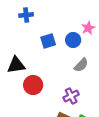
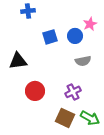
gray semicircle: (81, 65) -> (83, 61), turned 35
red circle: (33, 85) -> (35, 91), moved

